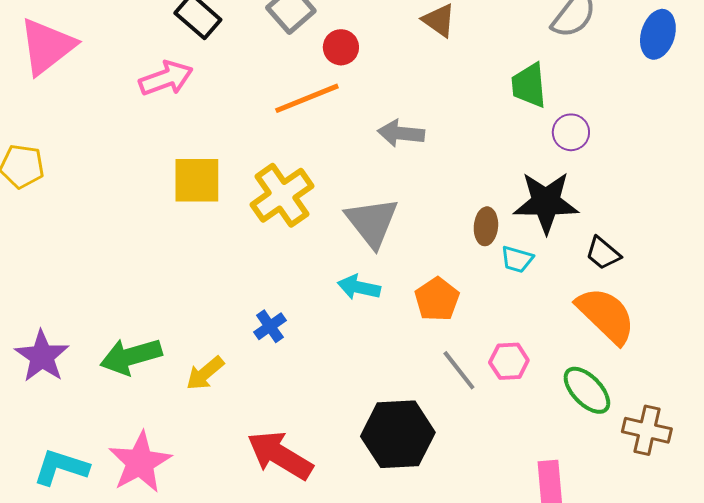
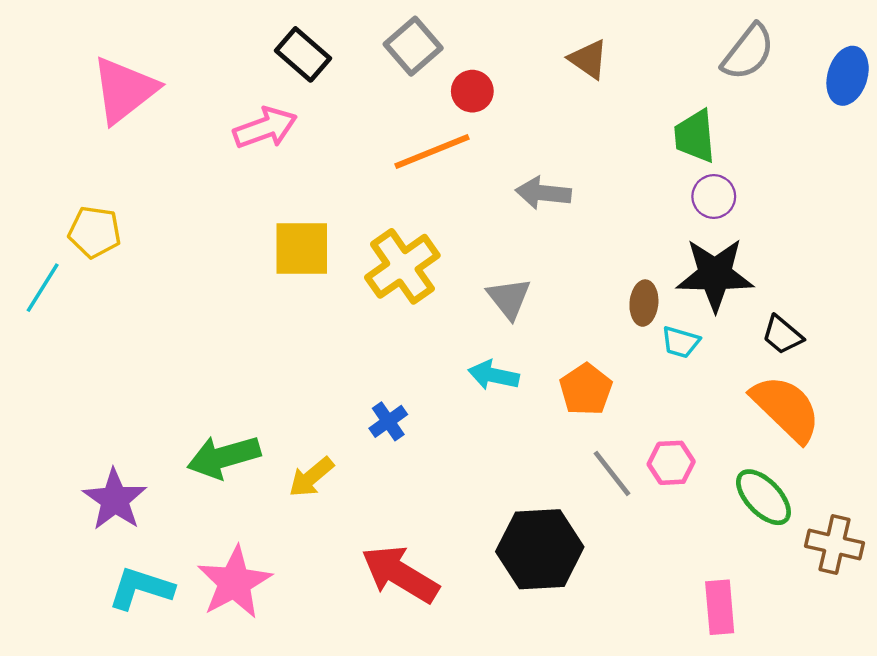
purple circle: (571, 132) -> (714, 196), moved
gray triangle: (372, 222) -> (509, 298), size x0.7
purple star: (42, 356) -> (115, 500), moved

